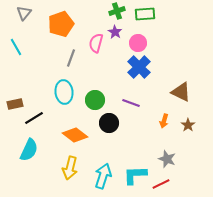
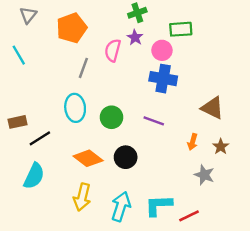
green rectangle: (145, 14) -> (181, 29), moved
blue cross: (139, 67) -> (163, 79), turned -35
black circle: (109, 123) -> (126, 157), moved
gray star: (167, 159) -> (204, 175), moved

